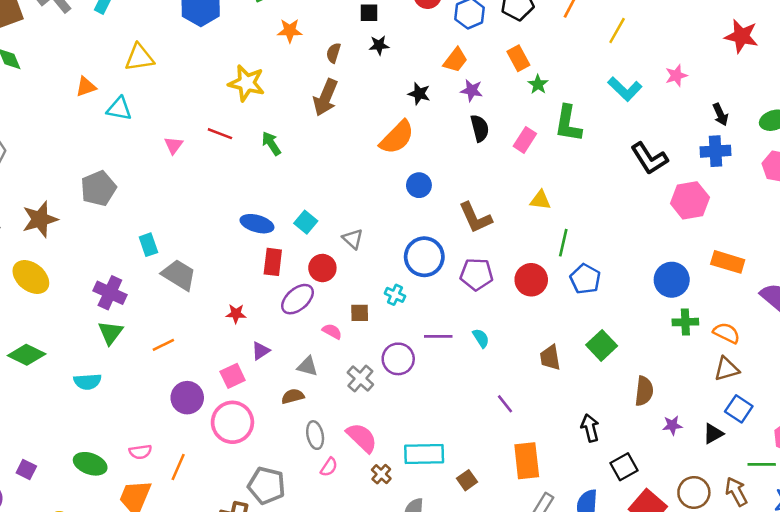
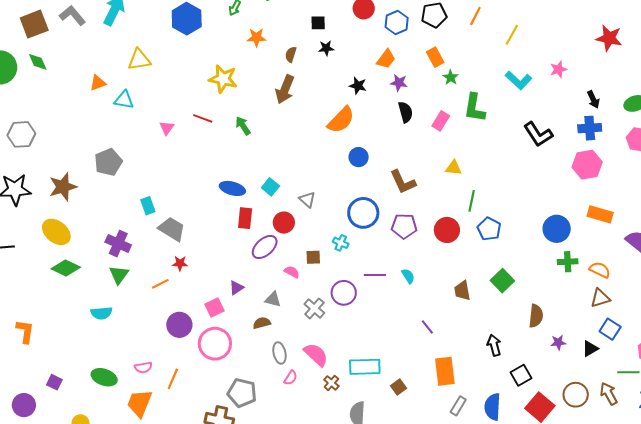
pink hexagon: (690, 200) -> (587, 165), moved
red star: (236, 314) -> (180, 263), moved
green diamond: (27, 355) -> (66, 268), moved

